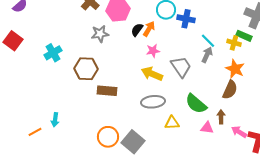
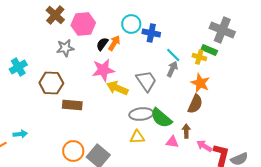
pink star: (153, 51) -> (103, 70), moved, size x1.6
gray ellipse: (153, 102) -> (141, 114), moved
cyan arrow: (55, 120) -> (20, 134), turned -104

